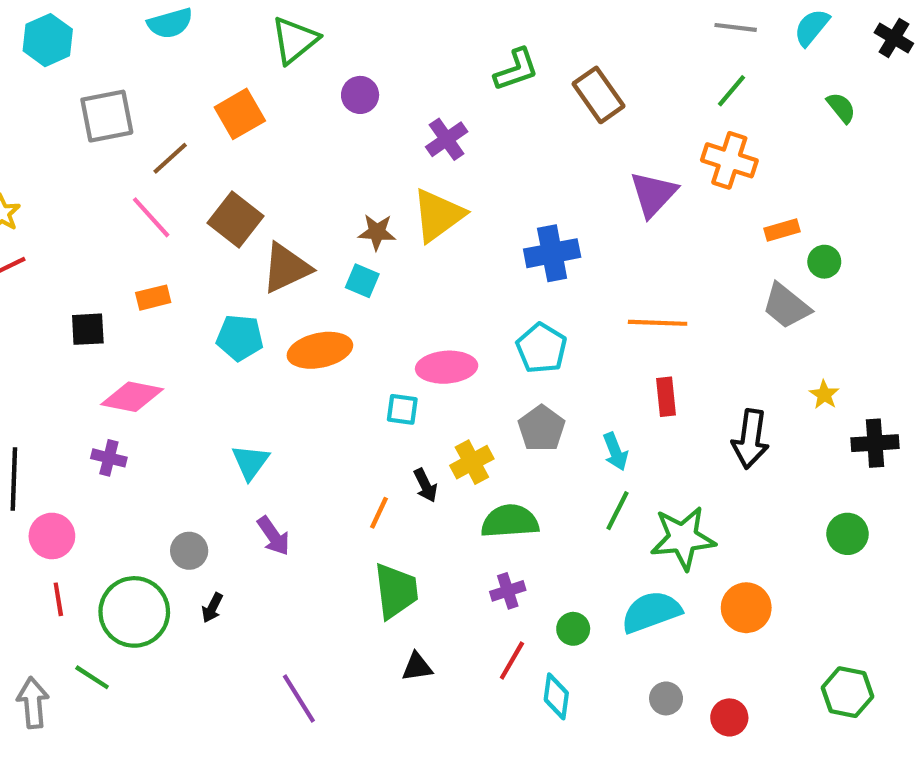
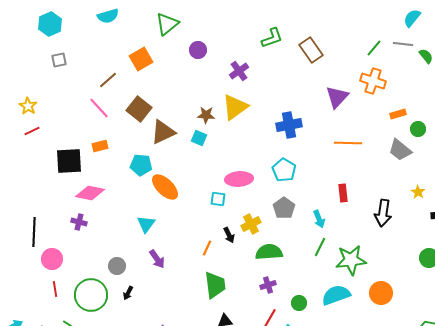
gray line: (736, 27) -> (403, 44), moved
gray square: (107, 116) -> (59, 60), moved, size x0.6
orange line: (658, 323) -> (348, 143), moved
black square: (88, 329) -> (69, 161), size x1.6
orange ellipse: (320, 350) -> (165, 187), moved, turned 56

